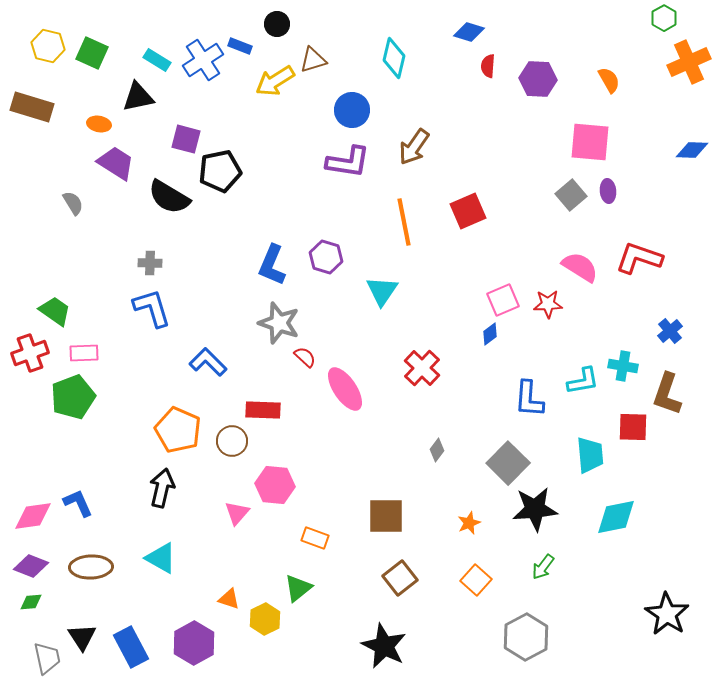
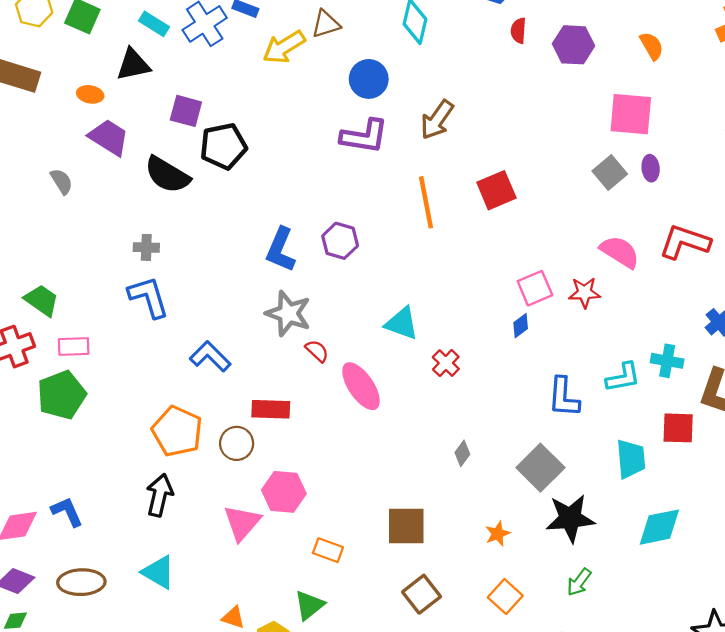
cyan triangle: (382, 291) -> (402, 323), moved, turned -44
red cross: (422, 368) -> (446, 363), size x0.7
pink triangle: (237, 513) -> (242, 523), size x1.4

